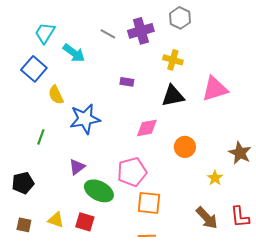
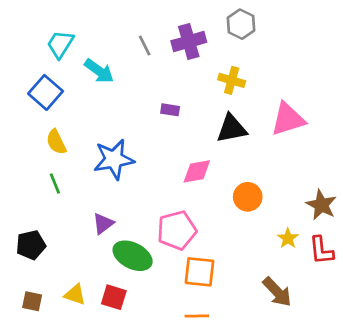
gray line: (108, 34) -> (145, 46), turned 35
yellow semicircle: (56, 95) -> (56, 142), moved
green line: (41, 137) -> (55, 183), turned -42
red L-shape: (240, 217) -> (321, 250), moved

